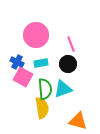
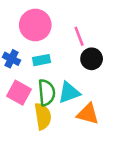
black circle: (68, 64) -> (92, 59), moved
pink square: (23, 77) -> (19, 93), moved
orange triangle: (78, 121) -> (88, 114), moved

